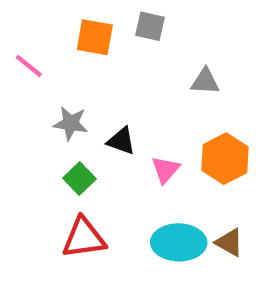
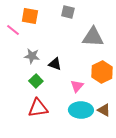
orange square: (95, 37) -> (30, 16), moved
gray triangle: (205, 81) -> (93, 37), size x1.6
pink triangle: (165, 170) -> (77, 86), moved

